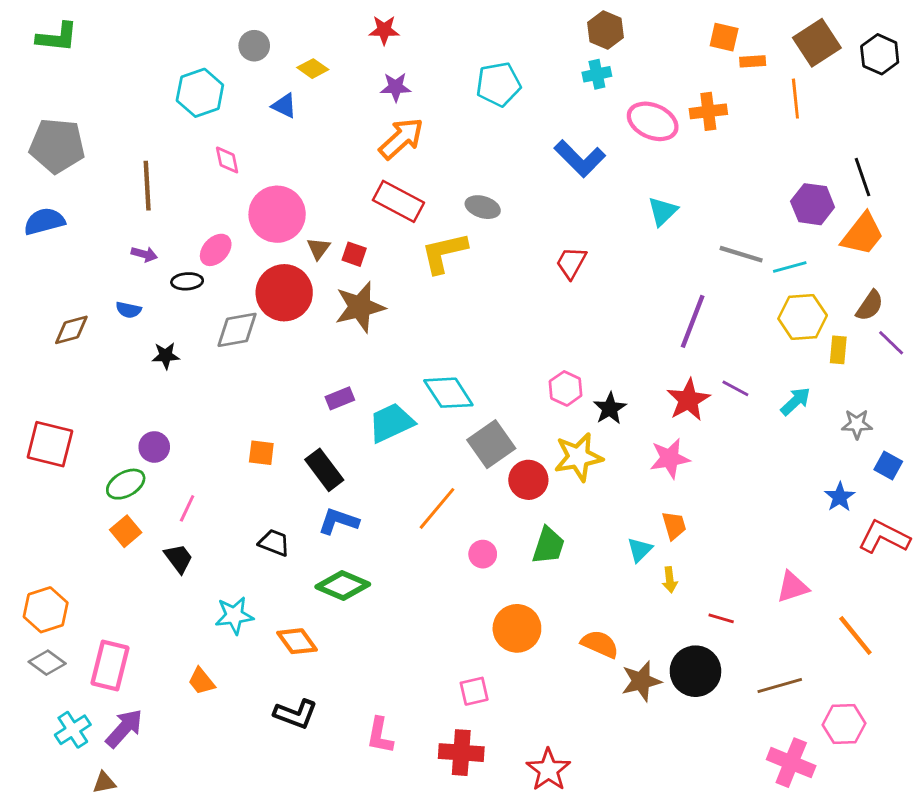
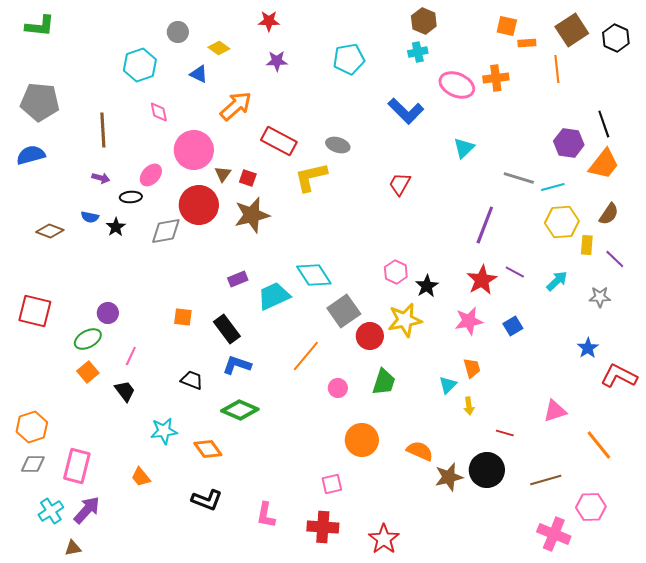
orange arrow: (401, 139) -> (236, 106), moved
brown diamond: (71, 330) -> (50, 231), turned 36
purple line: (891, 343) -> (615, 259), moved
black star: (166, 356) -> (116, 227), moved, turned -30
blue square: (888, 466) -> (513, 326), moved, turned 30
gray diamond: (47, 663) -> (33, 464), turned -35

